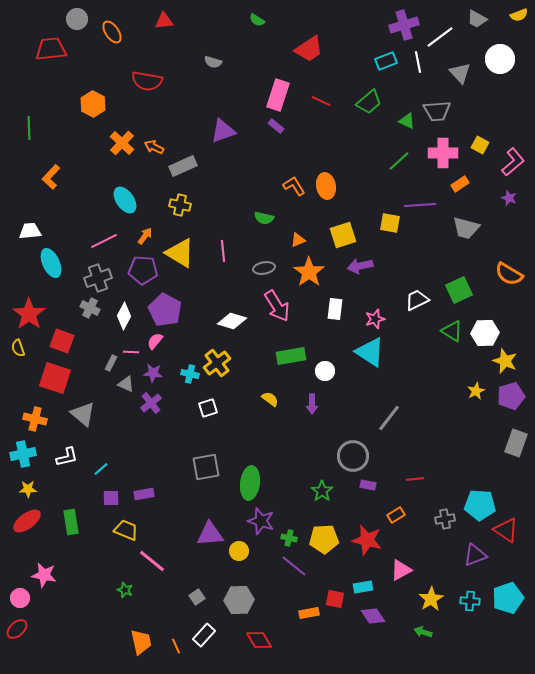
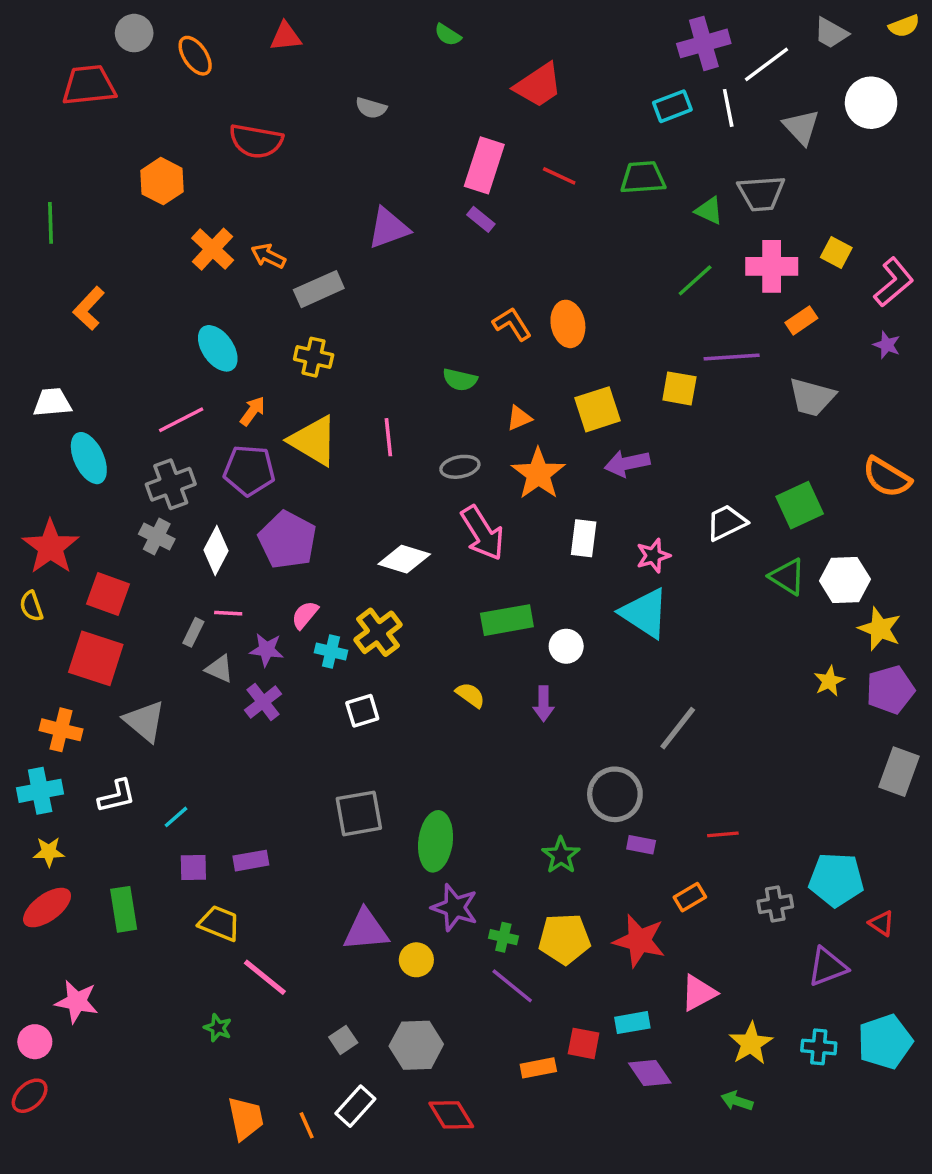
green trapezoid: (369, 102) -> (643, 178), turned -144
pink semicircle: (155, 341) -> (305, 615), moved
red triangle: (506, 530) -> (881, 923), size x0.6

